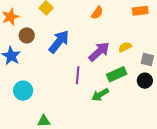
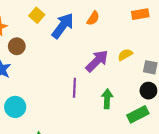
blue arrow: (59, 42) -> (63, 26), moved
green rectangle: (117, 74) -> (138, 114), moved
green arrow: (100, 95) -> (107, 99), moved, turned 126

